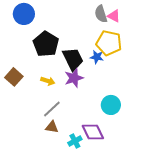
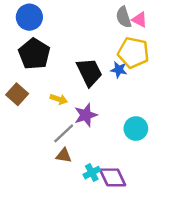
black pentagon: (46, 44) -> (34, 54), moved
purple star: (74, 78) -> (86, 115), moved
purple diamond: (93, 132) -> (113, 177), moved

